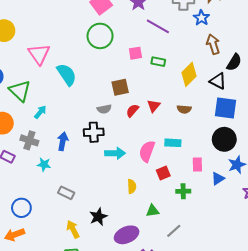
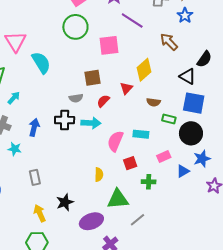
blue star: (201, 18) -> (185, 15), moved
brown arrow: (213, 44) -> (169, 42), moved, turned -30
pink square: (135, 53) -> (109, 45), size x1.5
green rectangle: (158, 62) -> (169, 119), moved
yellow diamond: (189, 74) -> (144, 70), moved
red triangle: (154, 106) -> (126, 88), moved
cyan arrow: (115, 153) -> (91, 123), moved
pink rectangle: (197, 165) -> (164, 157), turned 64
gray rectangle: (66, 193) -> (35, 177), turned 49
green triangle: (153, 211) -> (118, 199), size x1.6

